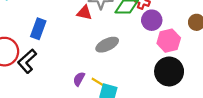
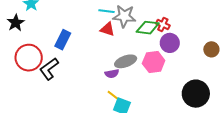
pink hexagon: (169, 41) -> (154, 62), moved
black circle: (169, 71) -> (196, 94), moved
purple semicircle: (79, 79) -> (112, 74), moved, turned -136

